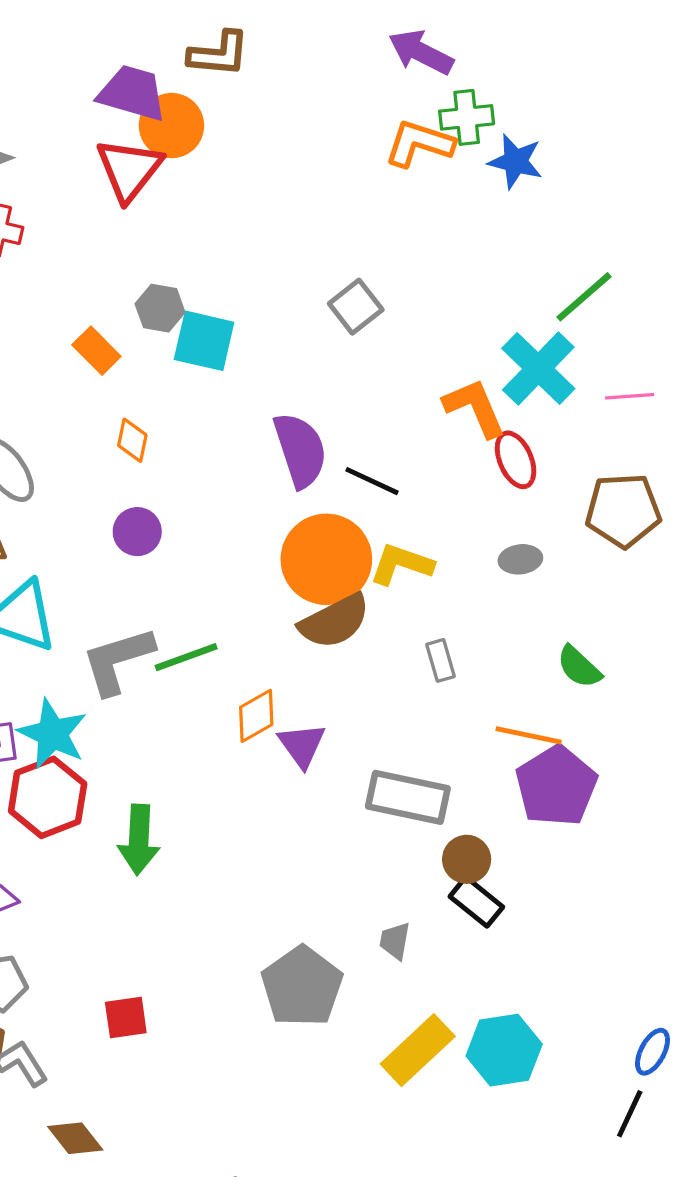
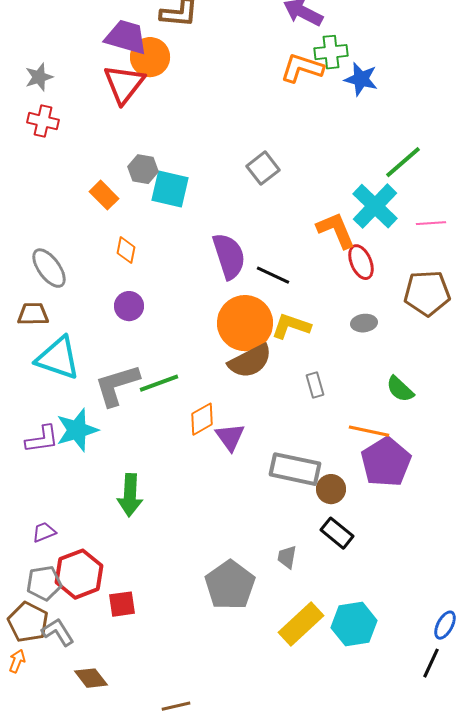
cyan star: (52, 734) -> (77, 430), turned 30
red hexagon: (48, 797) -> (79, 574), moved
brown circle: (467, 859) -> (331, 489), moved

